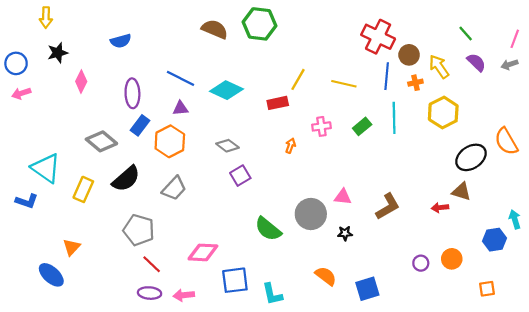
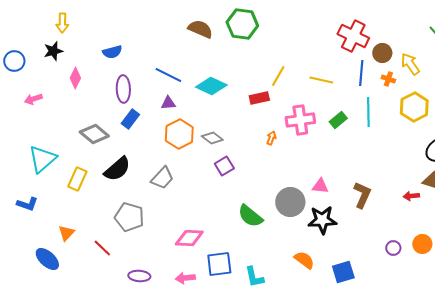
yellow arrow: (46, 17) -> (62, 23), moved
blue semicircle: (121, 41) -> (112, 52), moved
orange cross: (415, 83) -> (388, 79), turned 32
pink arrow: (21, 93) -> (33, 99), moved
pink cross: (321, 126) -> (300, 120), size x1.6
orange hexagon: (170, 141) -> (179, 134), moved
cyan triangle: (46, 168) -> (42, 159), turned 44
blue L-shape: (27, 201) -> (27, 204), moved
brown L-shape: (388, 207) -> (362, 195), turned -36
black star: (345, 233) -> (322, 220), size x2.0
red line: (152, 264) -> (102, 248), moved
pink arrow: (184, 295) -> (185, 278), moved

